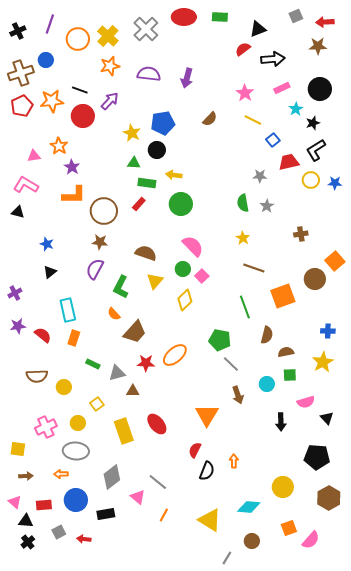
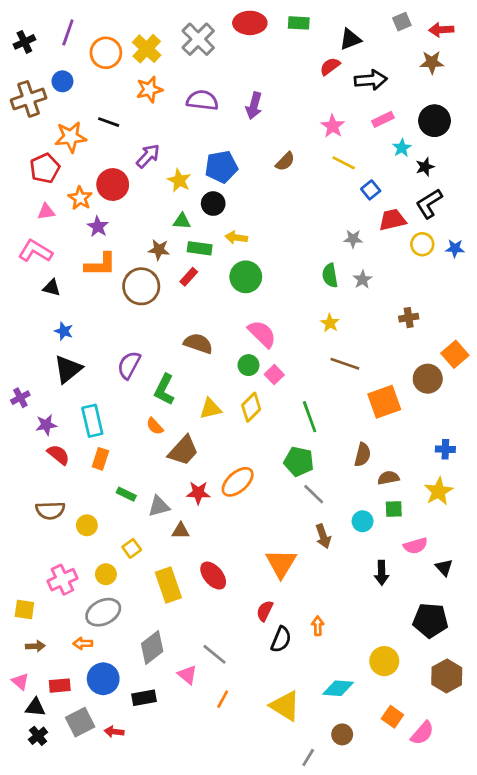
purple arrow: (110, 101) -> (148, 156), moved
red pentagon: (22, 106) -> (45, 168), moved
red circle: (83, 116) -> (113, 185), moved
black triangle: (18, 212) -> (52, 288), moved
brown star: (100, 242) -> (159, 250), moved
black triangle: (50, 272) -> (68, 369), size x1.6
yellow triangle: (155, 281) -> (210, 409), moved, turned 36
green line: (245, 307) -> (310, 417), moved
purple star: (18, 326) -> (46, 425), moved
gray ellipse: (76, 451) -> (103, 612), turned -30
orange square: (289, 528) -> (392, 717), turned -35
gray square: (59, 532) -> (80, 722), size x1.5

